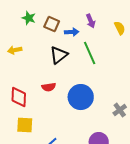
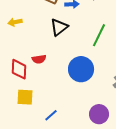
green line: (90, 53) -> (99, 35), moved, turned 50
red semicircle: (49, 87) -> (39, 59), moved

